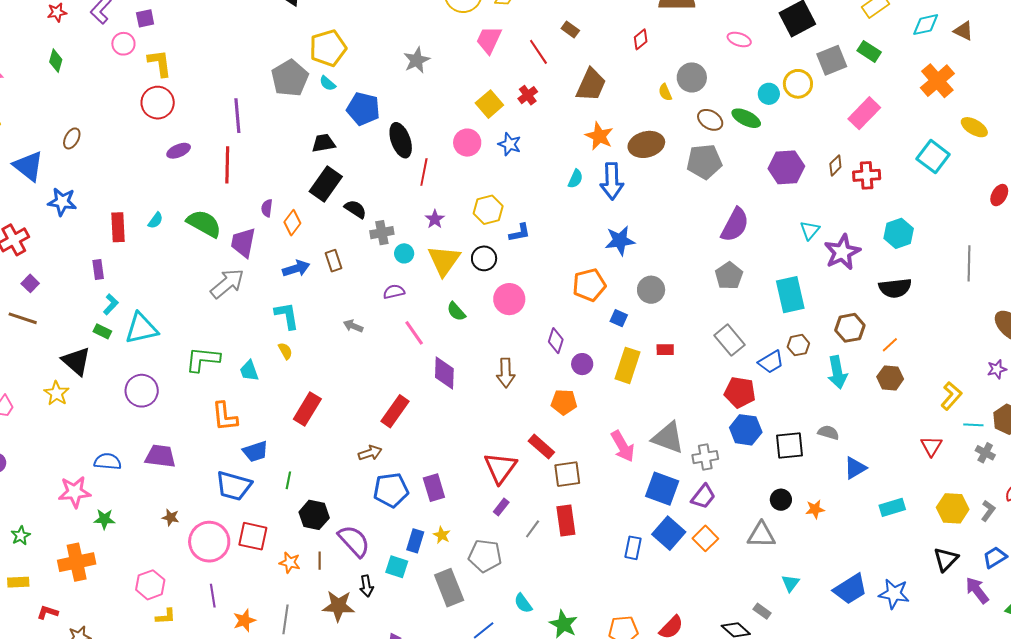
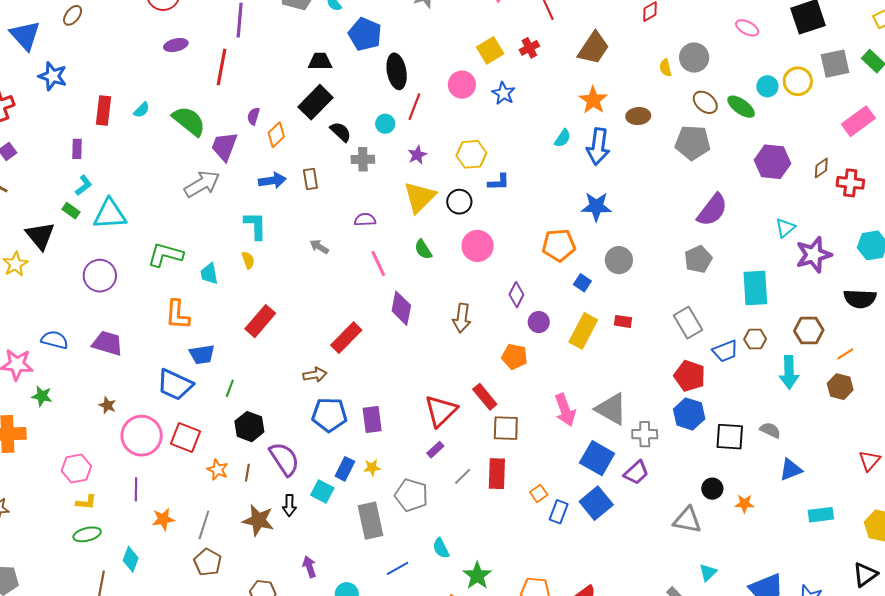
brown ellipse: (646, 144) -> (638, 116), size x0.7
cyan circle: (404, 253) -> (385, 124), moved
yellow star: (442, 535) -> (372, 468), turned 30
orange square: (705, 538) -> (539, 493), moved, size x0.7

